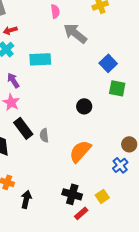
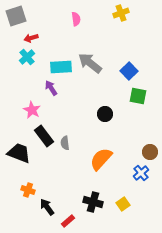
gray arrow: (75, 33) -> (90, 63), moved
purple arrow: (13, 80) -> (51, 88), moved
black arrow: (26, 199) -> (47, 207), turned -48
red rectangle: (81, 213) -> (68, 221), moved

